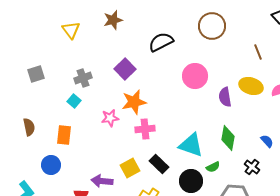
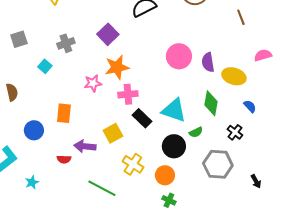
pink circle: (195, 76) -> (179, 56), moved
yellow ellipse: (251, 86) -> (234, 76), moved
cyan square: (74, 101) -> (45, 66), moved
orange rectangle: (64, 135) -> (64, 113), moved
black rectangle: (159, 164) -> (142, 118), moved

